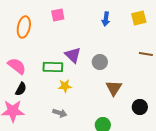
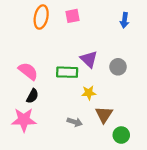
orange ellipse: (24, 27) -> (41, 17), moved
yellow star: (65, 86) -> (89, 93), moved
brown triangle: (114, 88) -> (104, 114), moved

